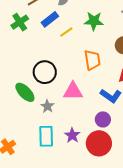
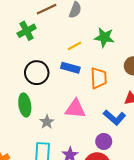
blue rectangle: (50, 19) -> (70, 68), moved, turned 48
black circle: (45, 72) -> (37, 73), moved
green ellipse: (25, 92) -> (25, 105), turned 30

